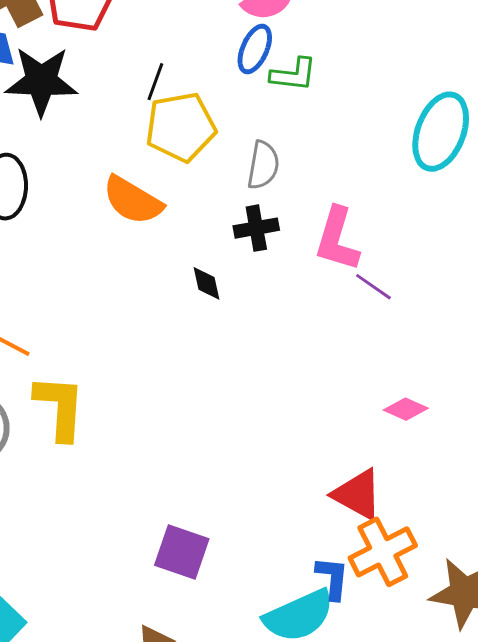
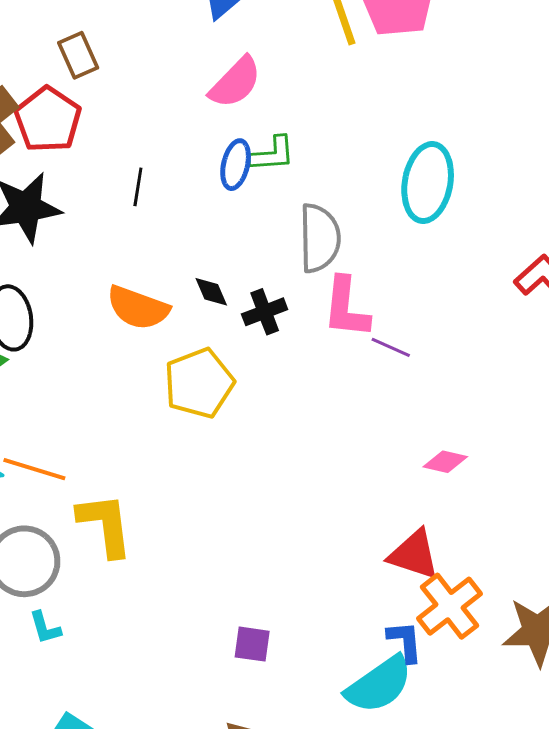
blue ellipse: (255, 49) -> (236, 165), moved
yellow pentagon: (181, 127) -> (199, 383), moved
gray semicircle: (263, 165) -> (320, 238), moved, size x1.4
black diamond: (207, 283) -> (211, 292), moved
purple square: (182, 552) -> (252, 644), size x0.7

